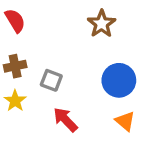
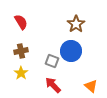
gray square: (51, 80) -> (52, 61), moved
blue circle: (119, 80) -> (71, 51), moved

